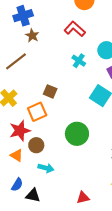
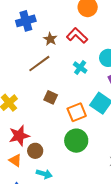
brown star: (32, 36) -> (50, 39), moved
brown line: (16, 61) -> (39, 64), moved
orange square: (37, 112) -> (77, 112), moved

